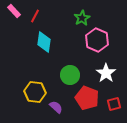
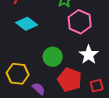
cyan diamond: (44, 42) -> (27, 24), turned -60

